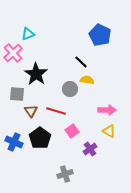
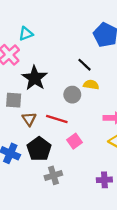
purple cross: (90, 149) -> (104, 180), moved, turned 32
gray cross: (65, 174) -> (53, 175), moved

